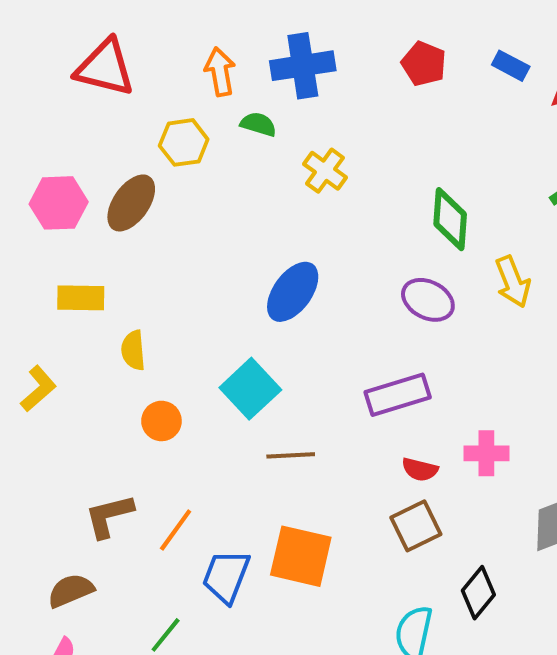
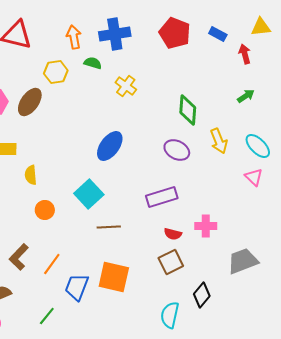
red pentagon: (424, 64) -> (175, 33), size x1.4
brown L-shape: (109, 516) -> (19, 257), turned -32

